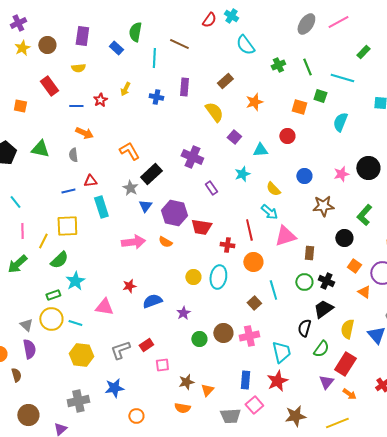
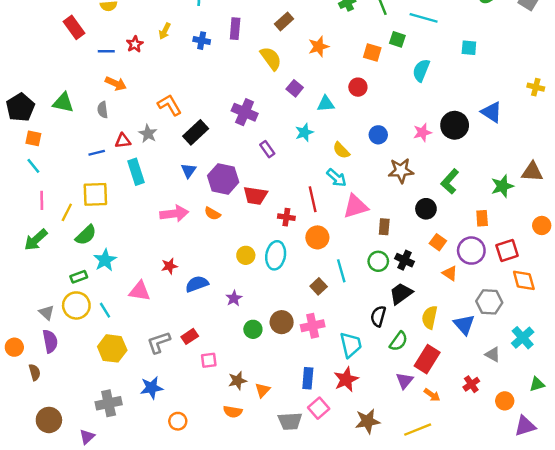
orange square: (20, 106) -> (33, 138), moved
gray star: (130, 188) -> (148, 134), moved
cyan line: (75, 323) -> (105, 310), turned 40

